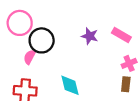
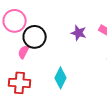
cyan diamond: (70, 85) -> (61, 78), turned 40

